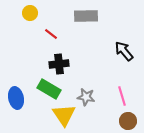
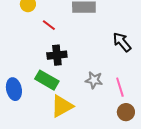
gray star: (86, 97) -> (94, 80), moved
yellow triangle: (64, 115) -> (62, 106), turned 35

